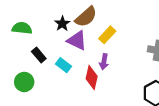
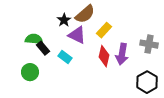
green semicircle: (22, 28) -> (34, 39), moved
purple arrow: (104, 62) -> (122, 54), moved, size x1.5
red diamond: (92, 77) -> (104, 56), moved

